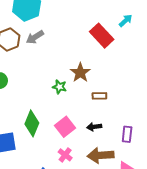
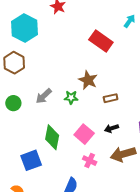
cyan arrow: (126, 21) -> (130, 21), moved
gray arrow: (35, 37) -> (44, 96), moved

